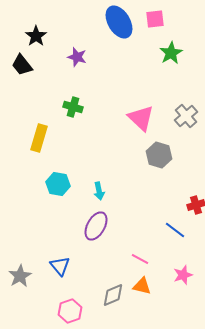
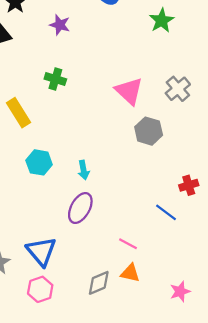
yellow rectangle: (39, 138) -> (19, 113), turned -48
blue triangle: (60, 266) -> (41, 251), size x1.4
pink star: (183, 275) -> (180, 291), moved
pink hexagon: (70, 311) -> (40, 289), moved

